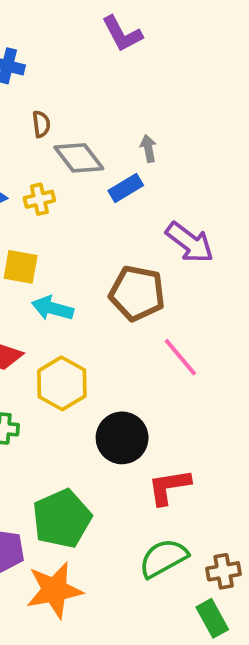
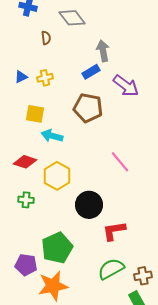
gray arrow: (148, 148) -> (103, 51), size x1.5
gray diamond: (79, 158) -> (72, 18), moved
purple arrow: (190, 242) -> (126, 86), moved
brown pentagon: (137, 293) -> (88, 108), moved

